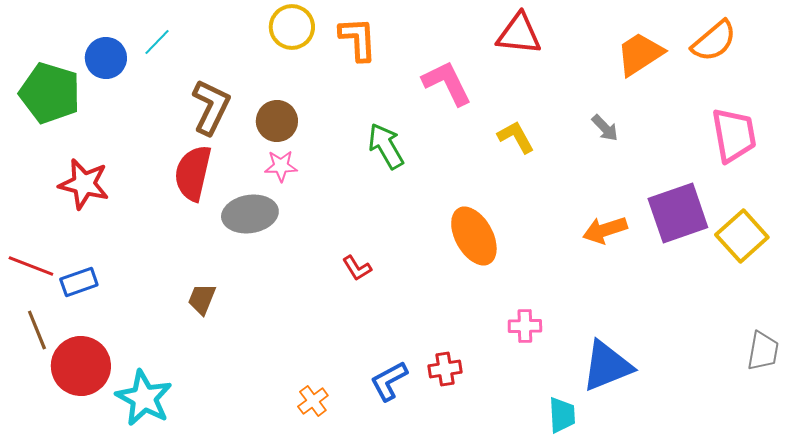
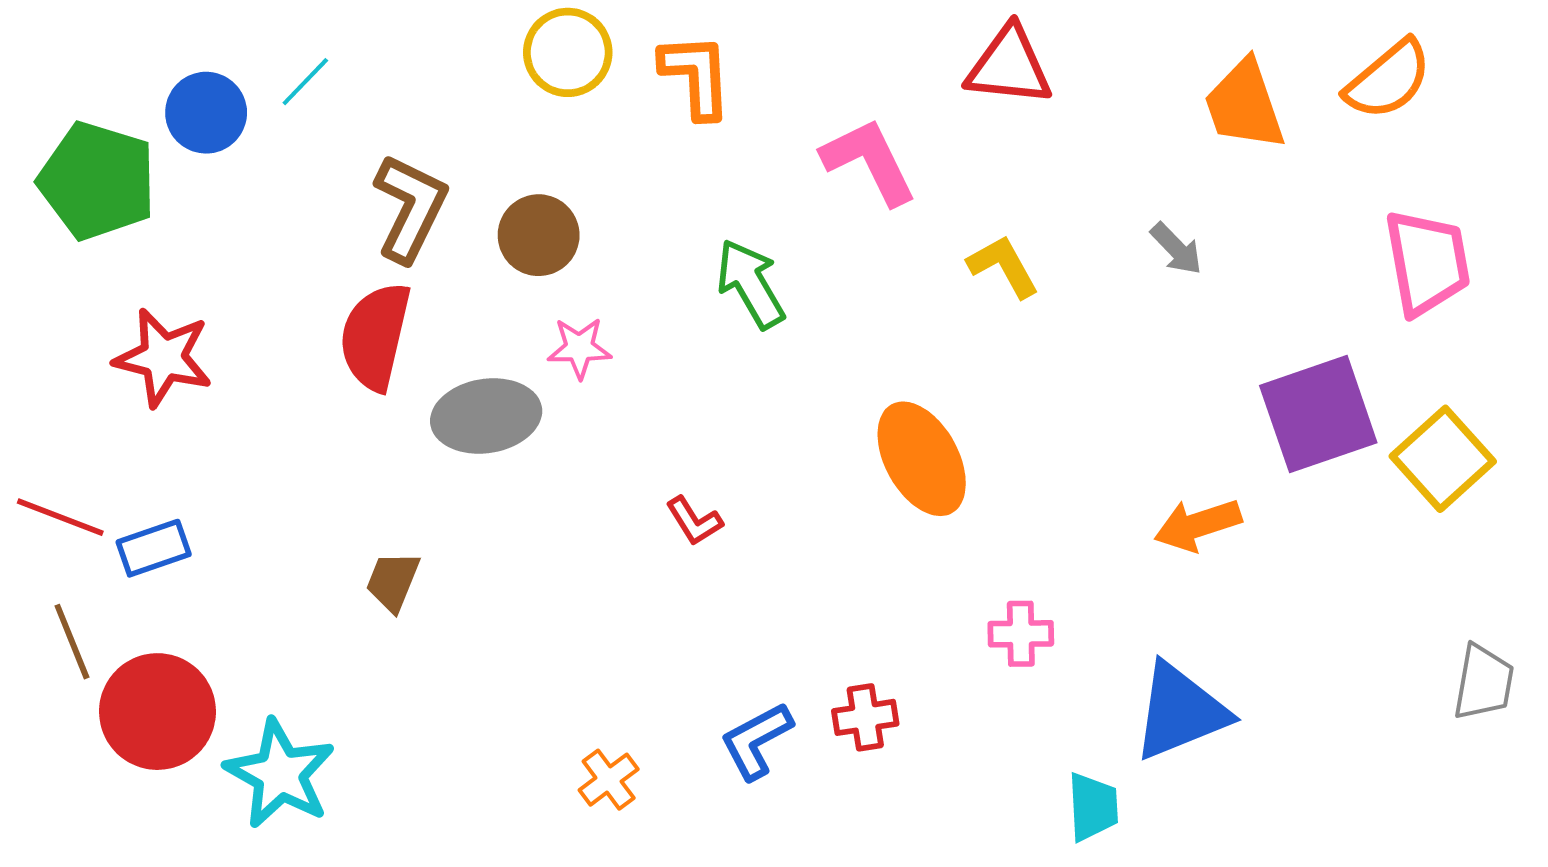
orange trapezoid: (640, 54) -> (1244, 105), turned -76
pink star: (281, 166) -> (579, 348), moved
orange arrow: (605, 230) -> (1198, 525), moved

